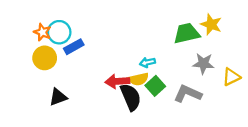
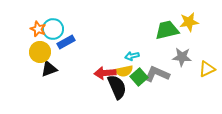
yellow star: (211, 24) -> (189, 22), turned -30
gray L-shape: (188, 94) -> (157, 74), moved
black triangle: (58, 97) -> (49, 69), moved

